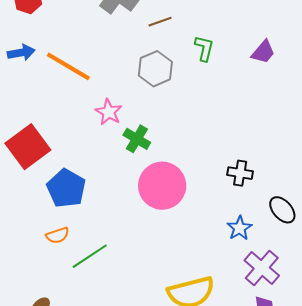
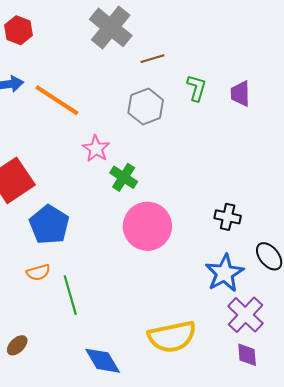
purple trapezoid: (263, 52) -> (240, 94), moved, turned 136
blue star: (239, 228) -> (224, 273), size x1.5
green line: (90, 256) -> (70, 295), turned -75

